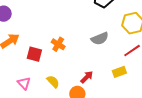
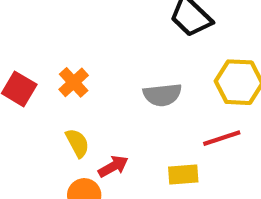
yellow semicircle: (53, 82) -> (77, 143), moved

